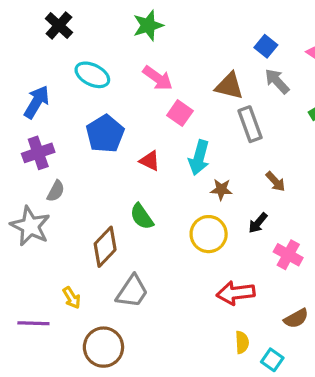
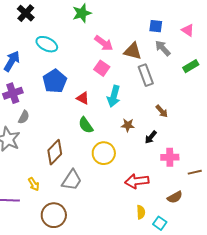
blue square: (266, 46) -> (156, 26), turned -32
pink arrow: (158, 78) -> (104, 43), moved
brown star: (221, 189) -> (128, 125), moved
green semicircle: (142, 217) -> (86, 125), moved
yellow circle: (209, 234) -> (104, 153), moved
pink cross: (288, 255) -> (170, 157), turned -30

